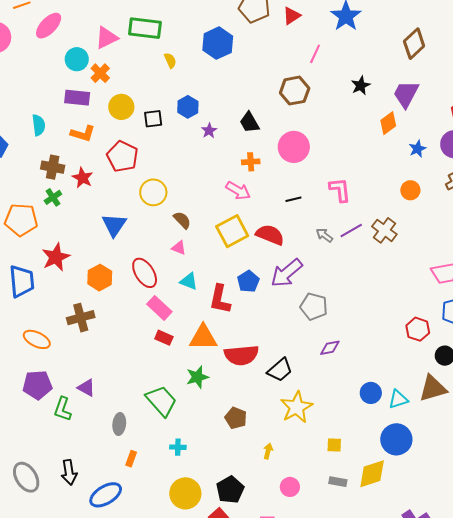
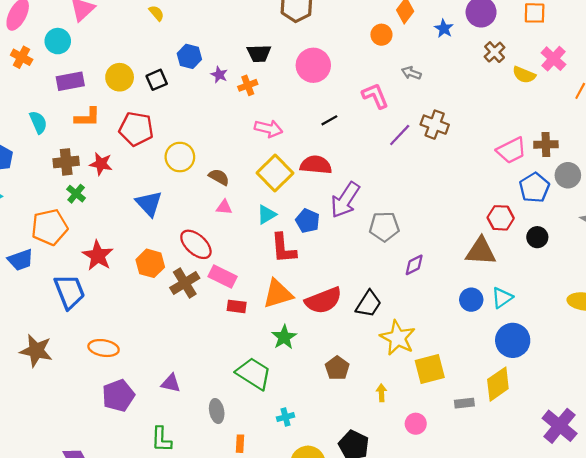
orange cross: (100, 73) -> (22, 57), moved
black trapezoid: (249, 122) -> (259, 53), turned -45
orange cross: (251, 162) -> (248, 85), moved
orange circle: (410, 190) -> (381, 35), moved
gray arrow: (324, 235) -> (411, 73), moved
cyan triangle: (189, 281) -> (266, 215), moved, turned -36
brown cross: (81, 318) -> (185, 283), moved
brown triangle: (433, 388) -> (481, 251), moved, turned 36
green L-shape: (63, 409) -> (161, 439), moved
brown pentagon: (236, 418) -> (337, 368), turned 30
yellow square: (334, 445) -> (430, 369), moved, size x1.8

